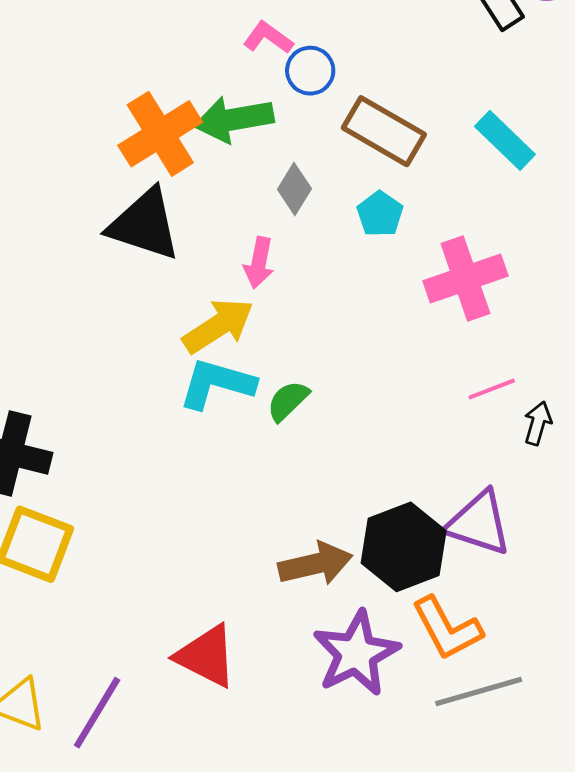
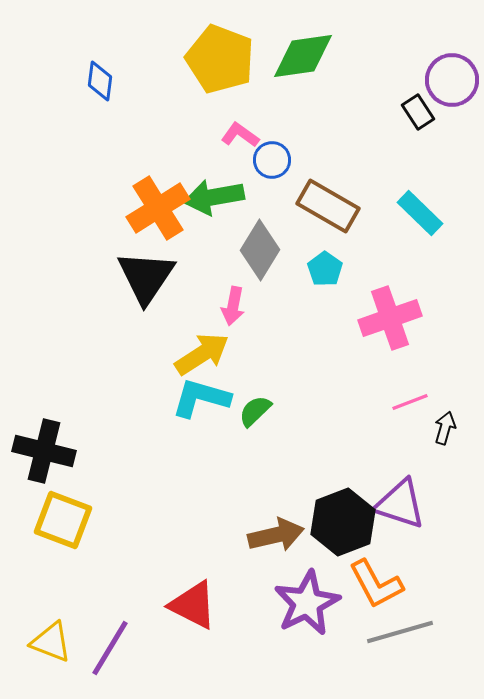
gray diamond: (294, 189) -> (260, 250), size x1.5
black triangle: (144, 225) -> (146, 277), turned 46

